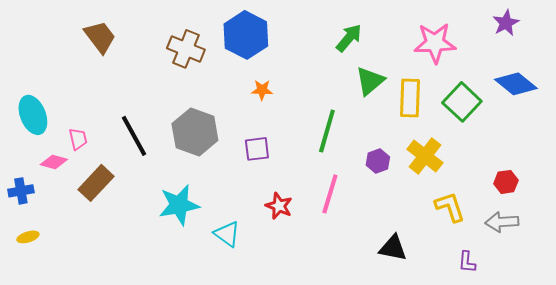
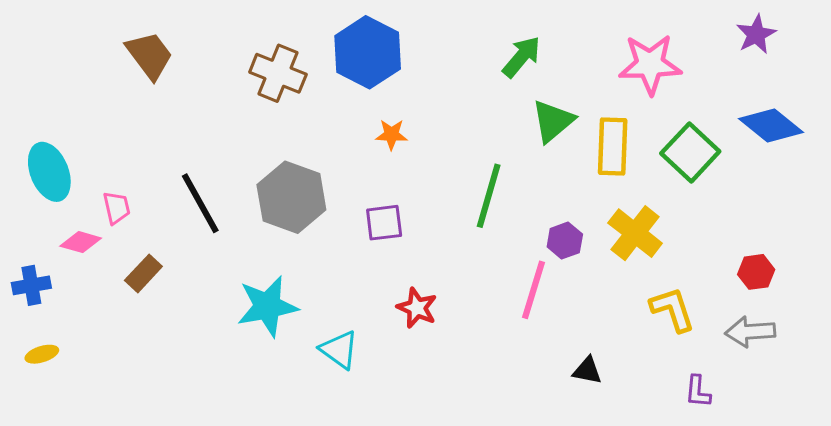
brown rectangle: (96, 183) -> (143, 273), size x0.7
pink line: (330, 194) -> (533, 290), moved
black triangle: (393, 248) -> (587, 371), size x0.7

